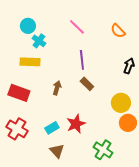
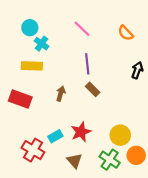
yellow circle: (121, 103) -> (120, 135), moved
orange circle: (128, 123) -> (136, 155), moved
red cross: (17, 129) -> (33, 150), moved
brown triangle: (57, 151) -> (74, 161), moved

